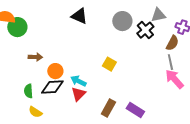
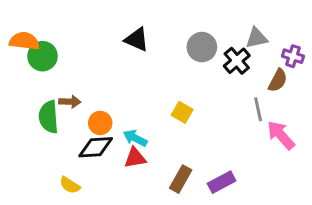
gray line: (170, 62) -> (258, 109), moved
green semicircle: (28, 91) -> (49, 117), moved, size x1.5
red triangle: (78, 94) -> (135, 158), turned 35
purple rectangle: (135, 110) -> (222, 182), turned -60

